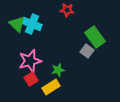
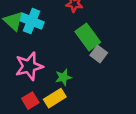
green rectangle: (95, 37) -> (88, 37), moved
red square: (31, 79) -> (30, 101), moved

